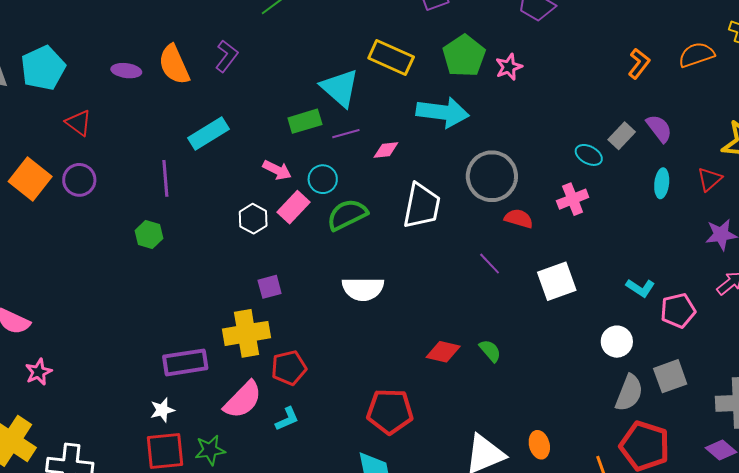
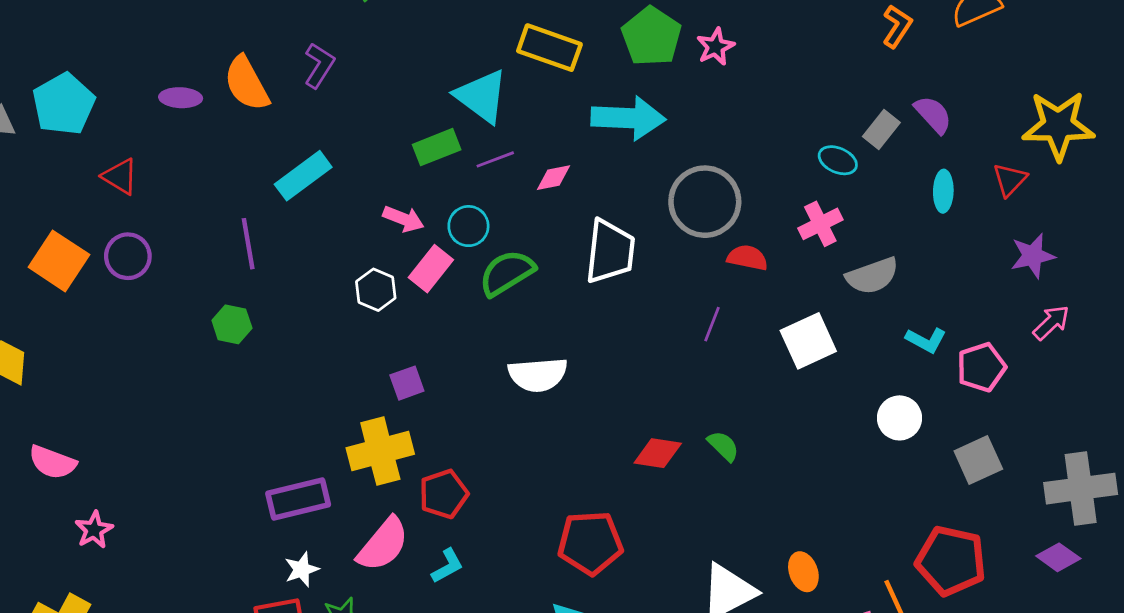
purple line: (490, 264) -> (712, 324), turned 70
gray semicircle: (629, 393) -> (872, 276), moved, turned 54
white star: (162, 410) -> (302, 569), moved

